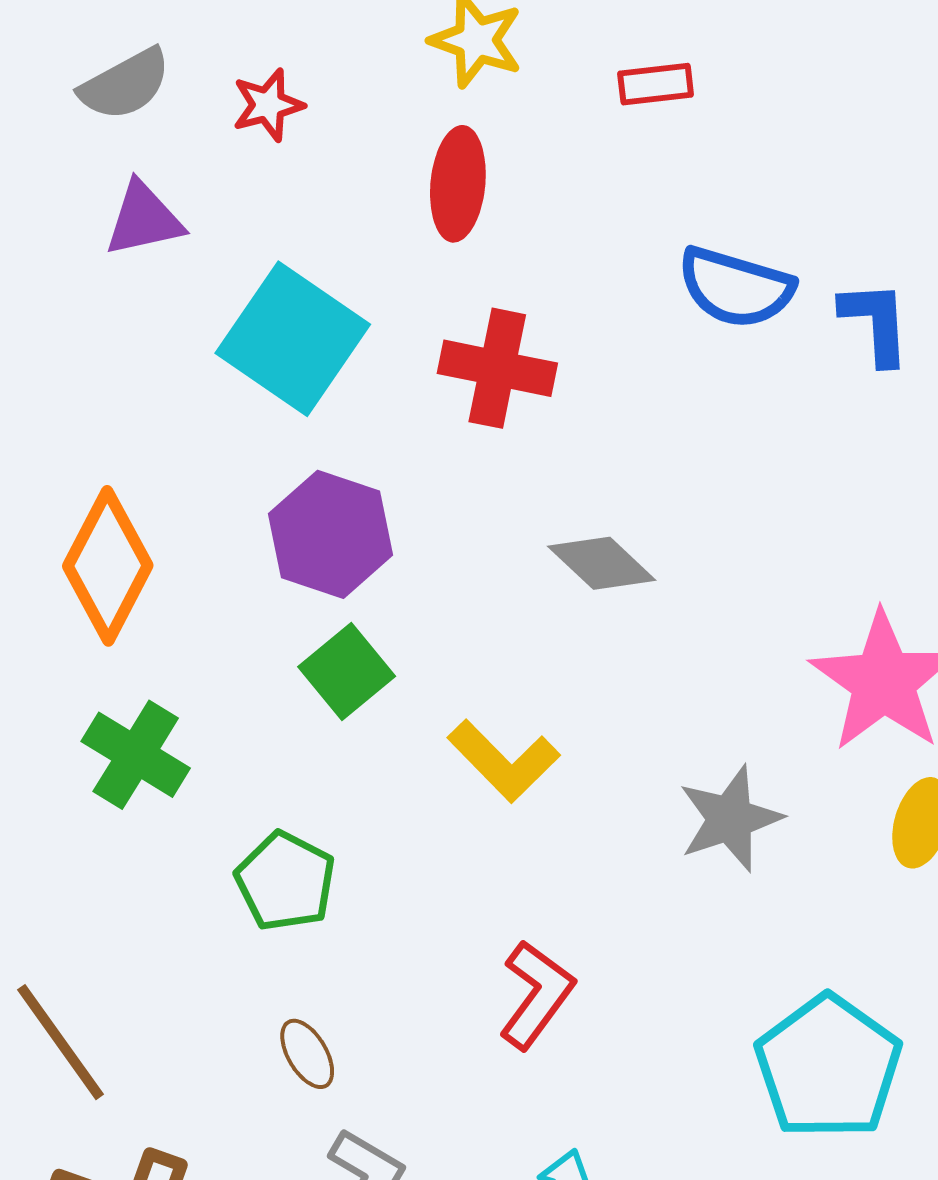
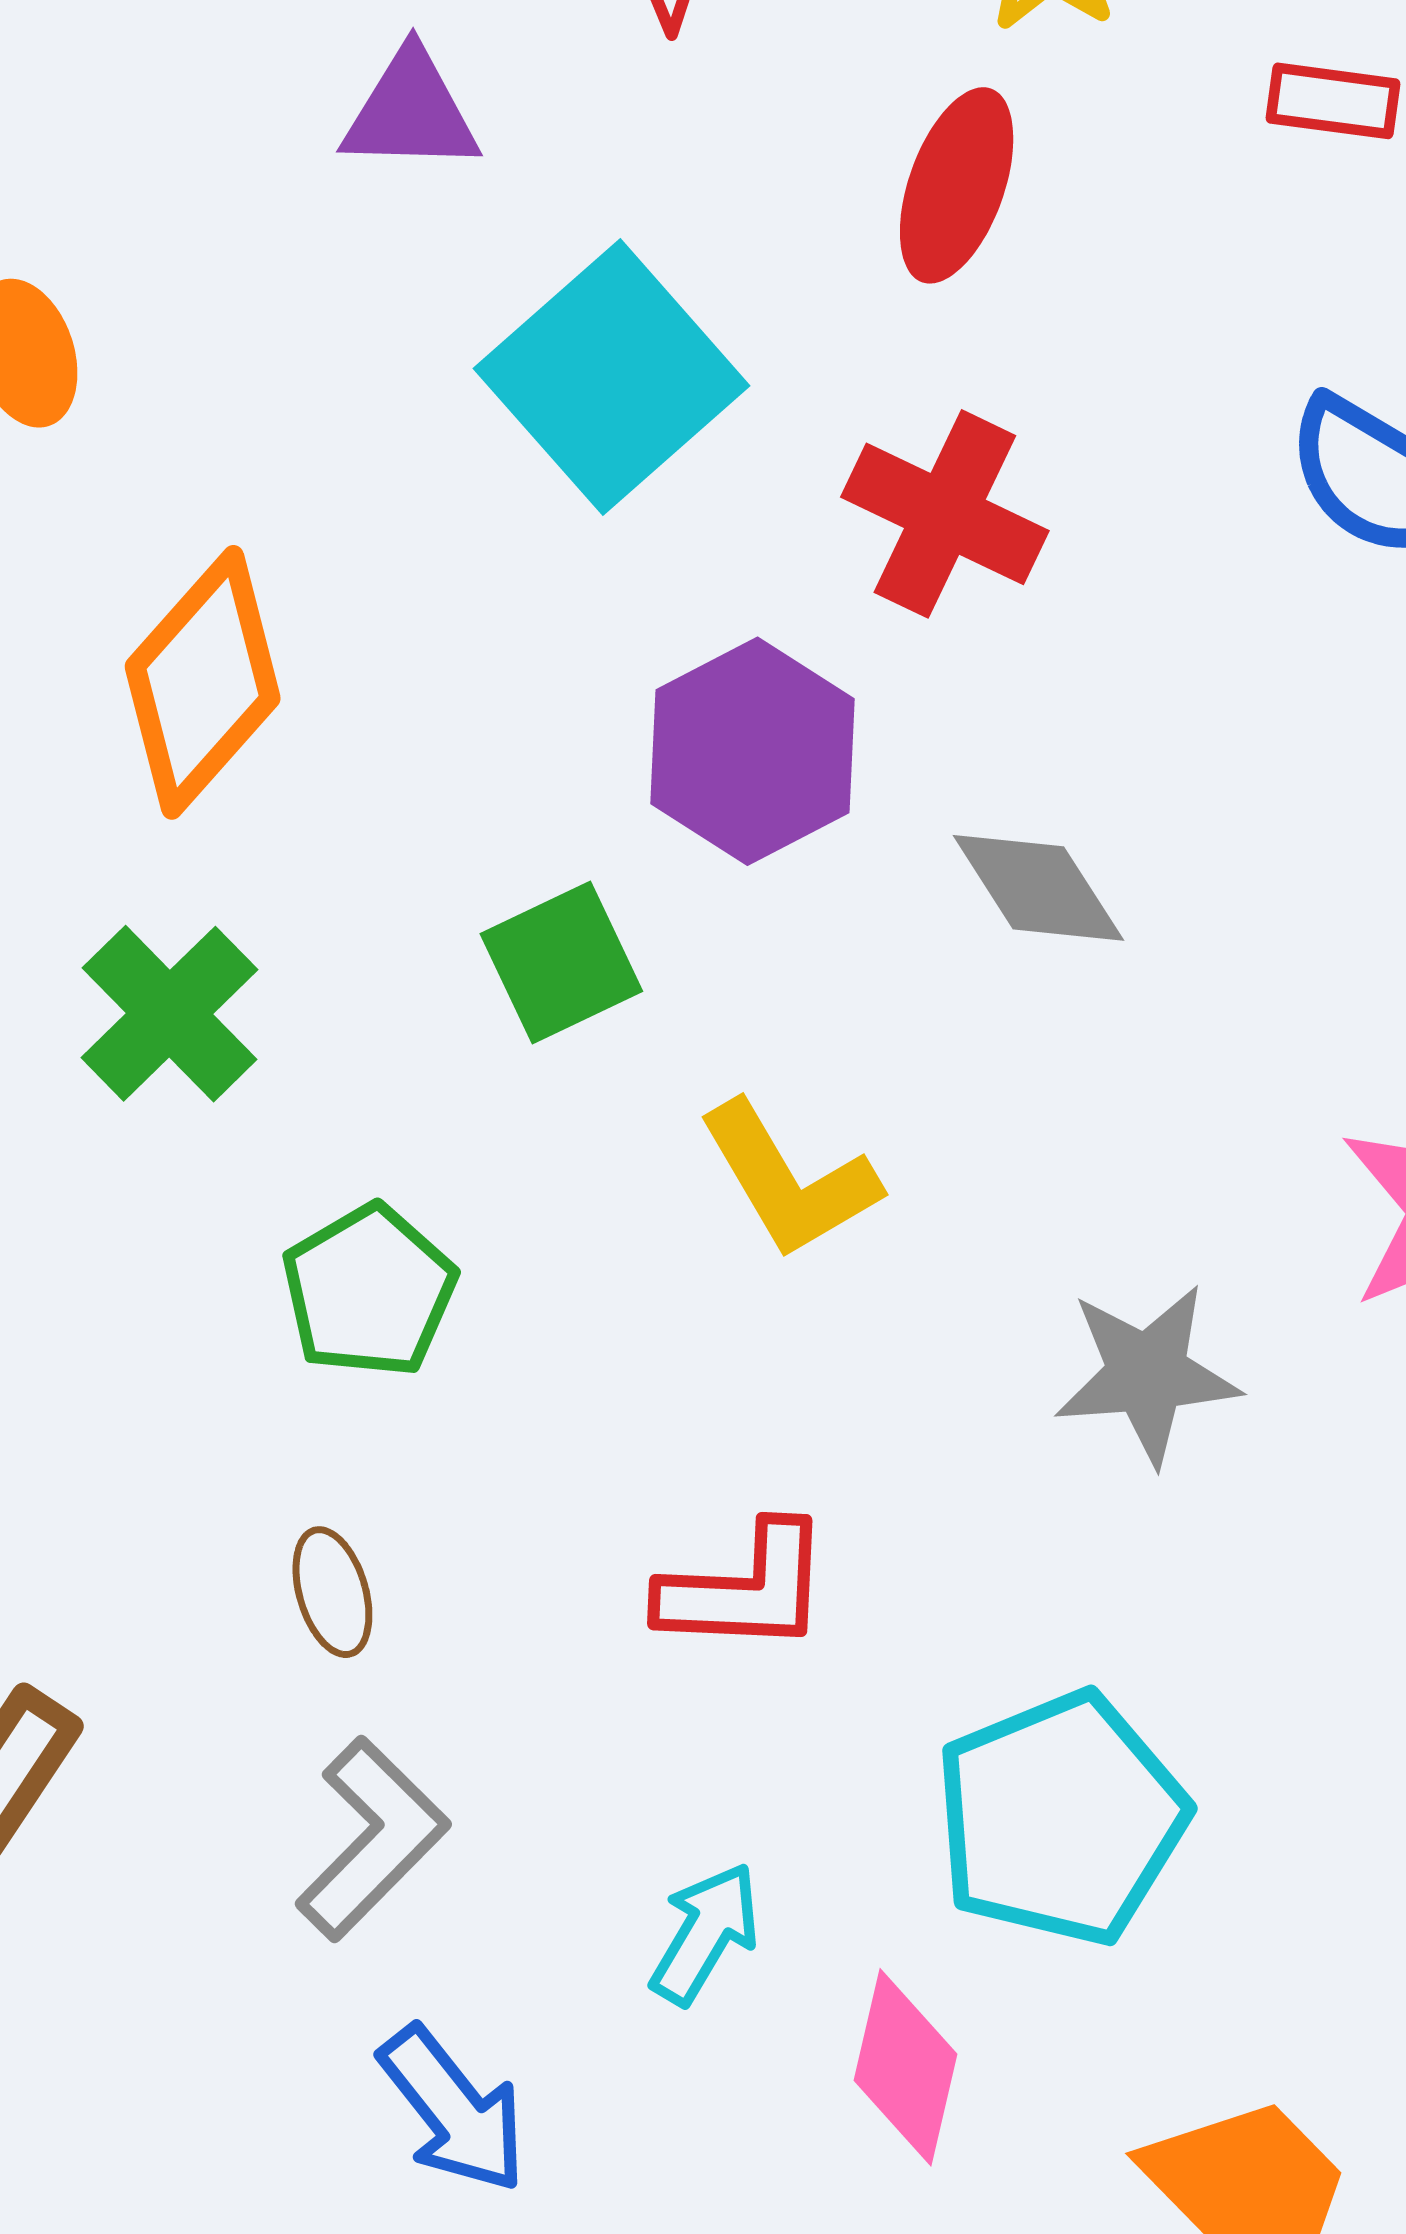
purple hexagon: (331, 534) -> (753, 751), moved
red L-shape: (536, 994) -> (745, 1589), turned 42
cyan pentagon: (828, 1067) -> (1061, 1818), moved

